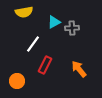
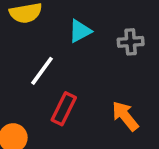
gray cross: (72, 28) -> (131, 42), moved

